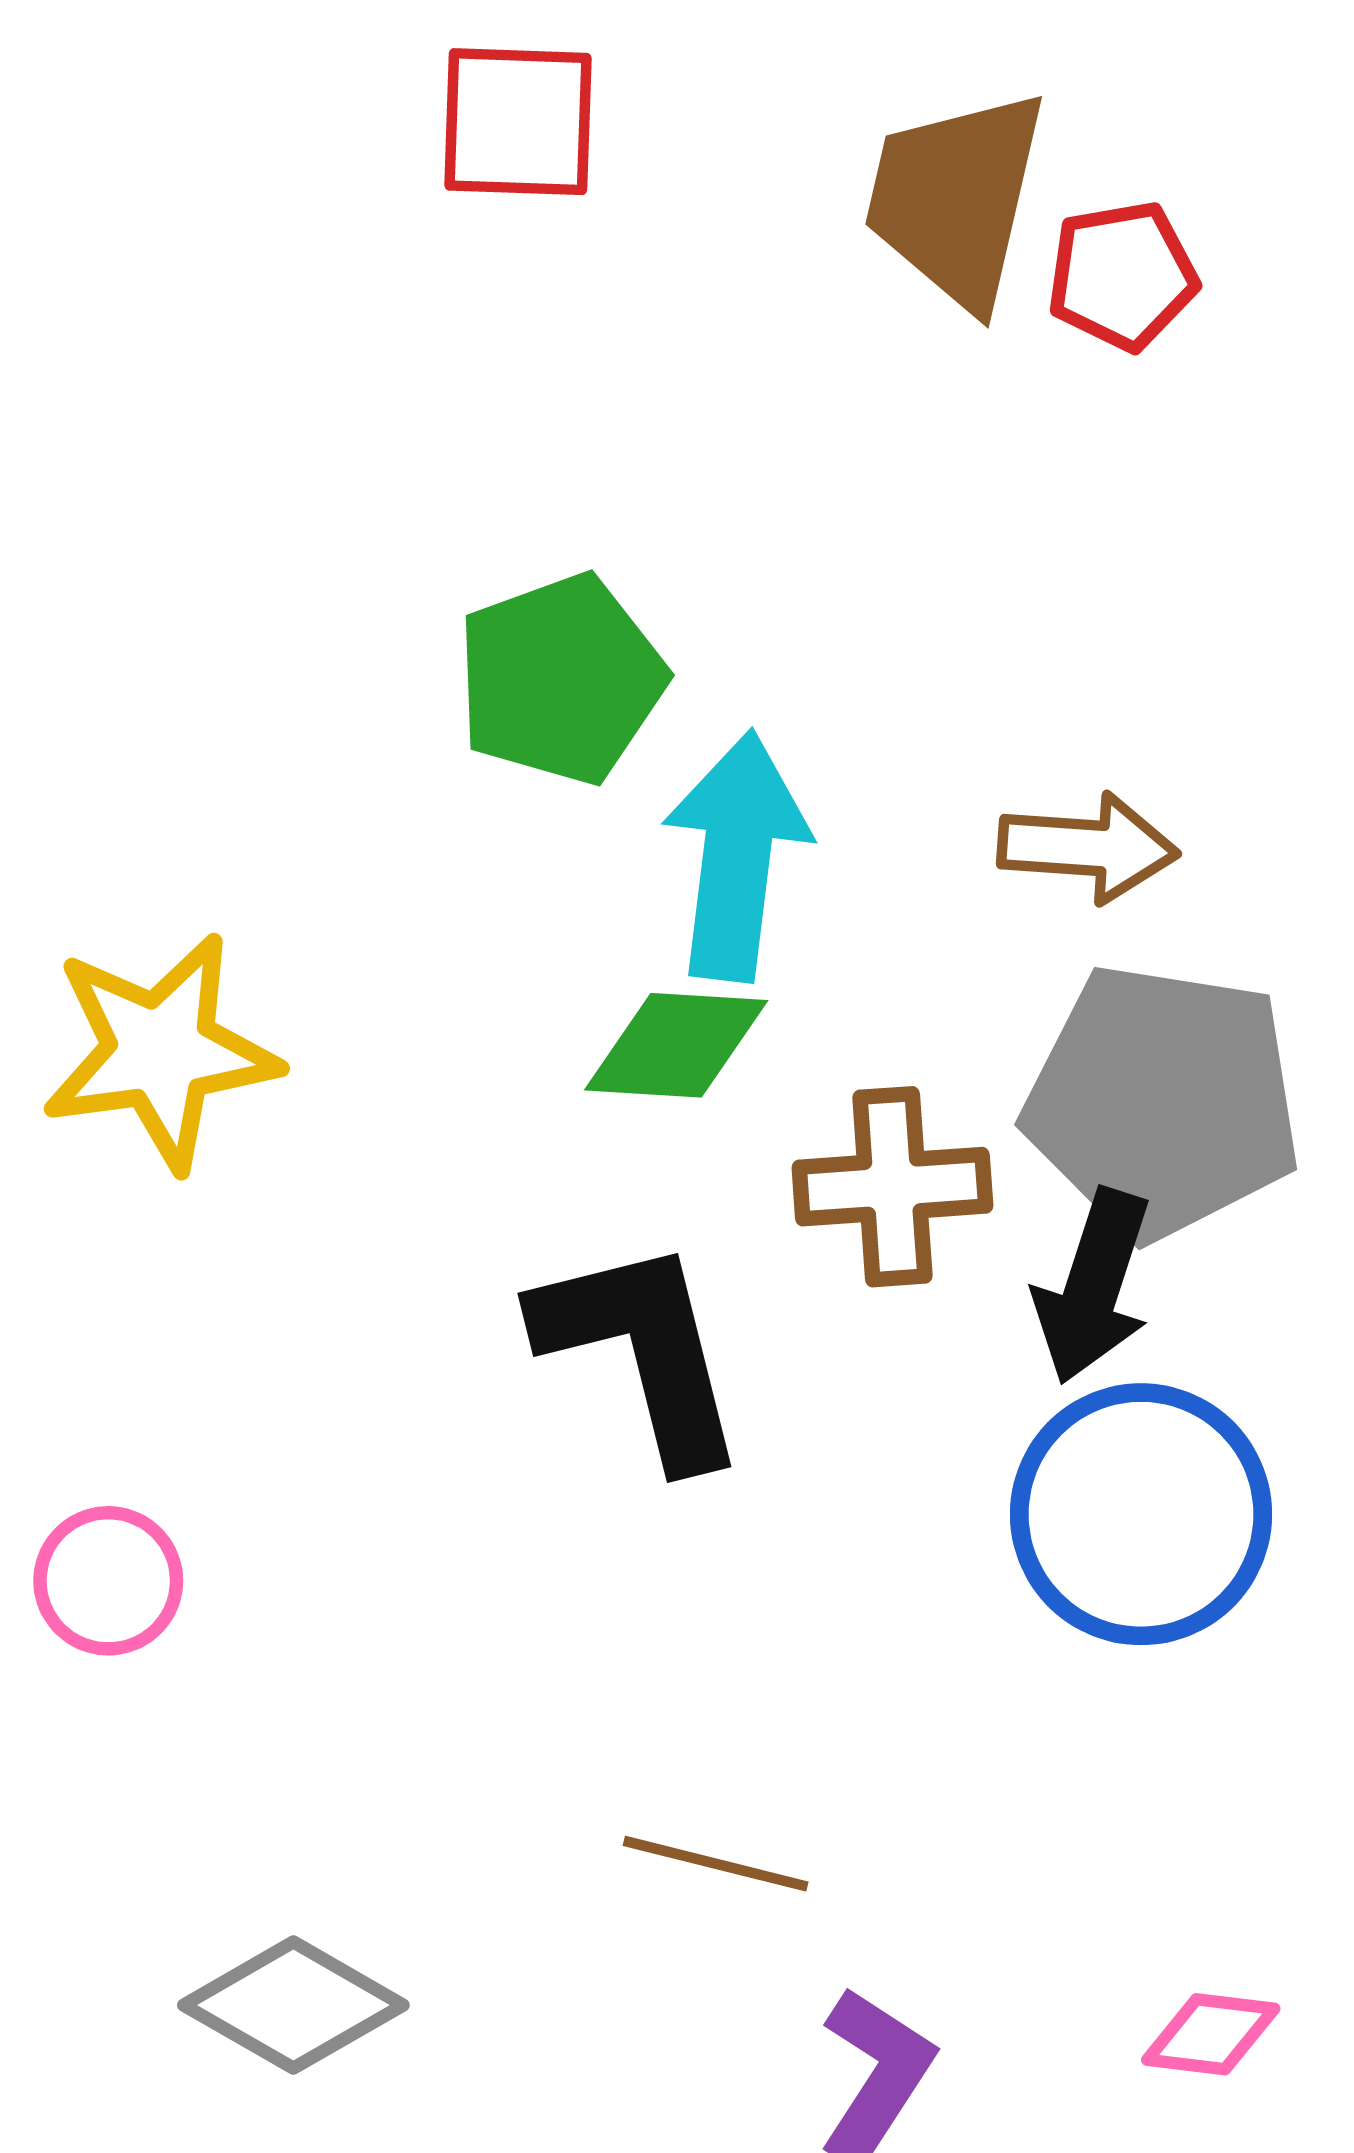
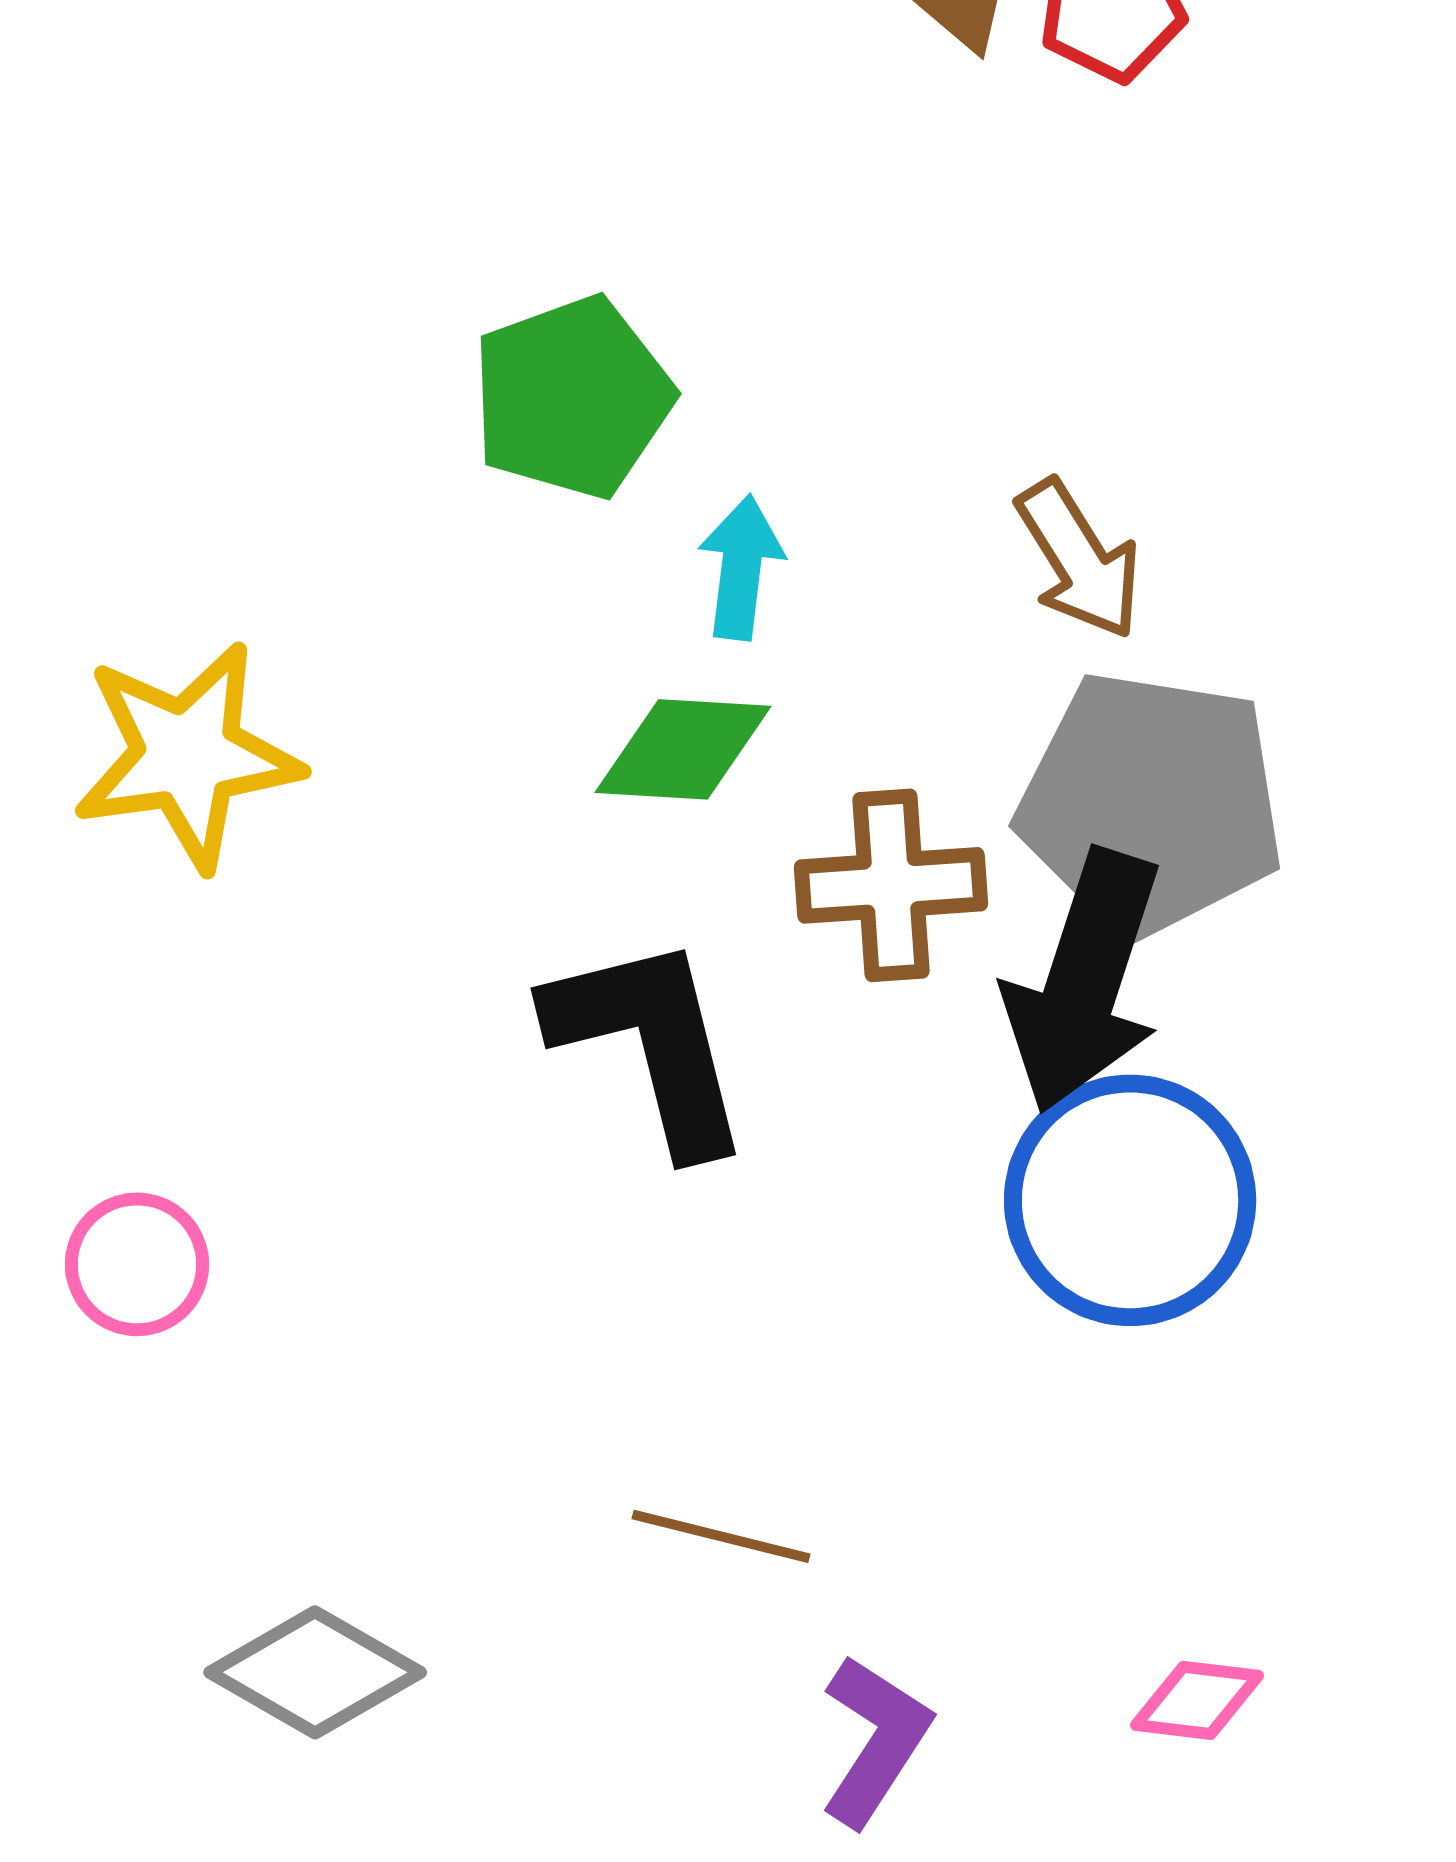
brown arrow: (1088, 848) -> (1079, 559), turned 54
cyan arrow: (736, 856) -> (741, 567), size x0.6
black arrow: (1093, 1286) -> (1084, 981), size x1.4

